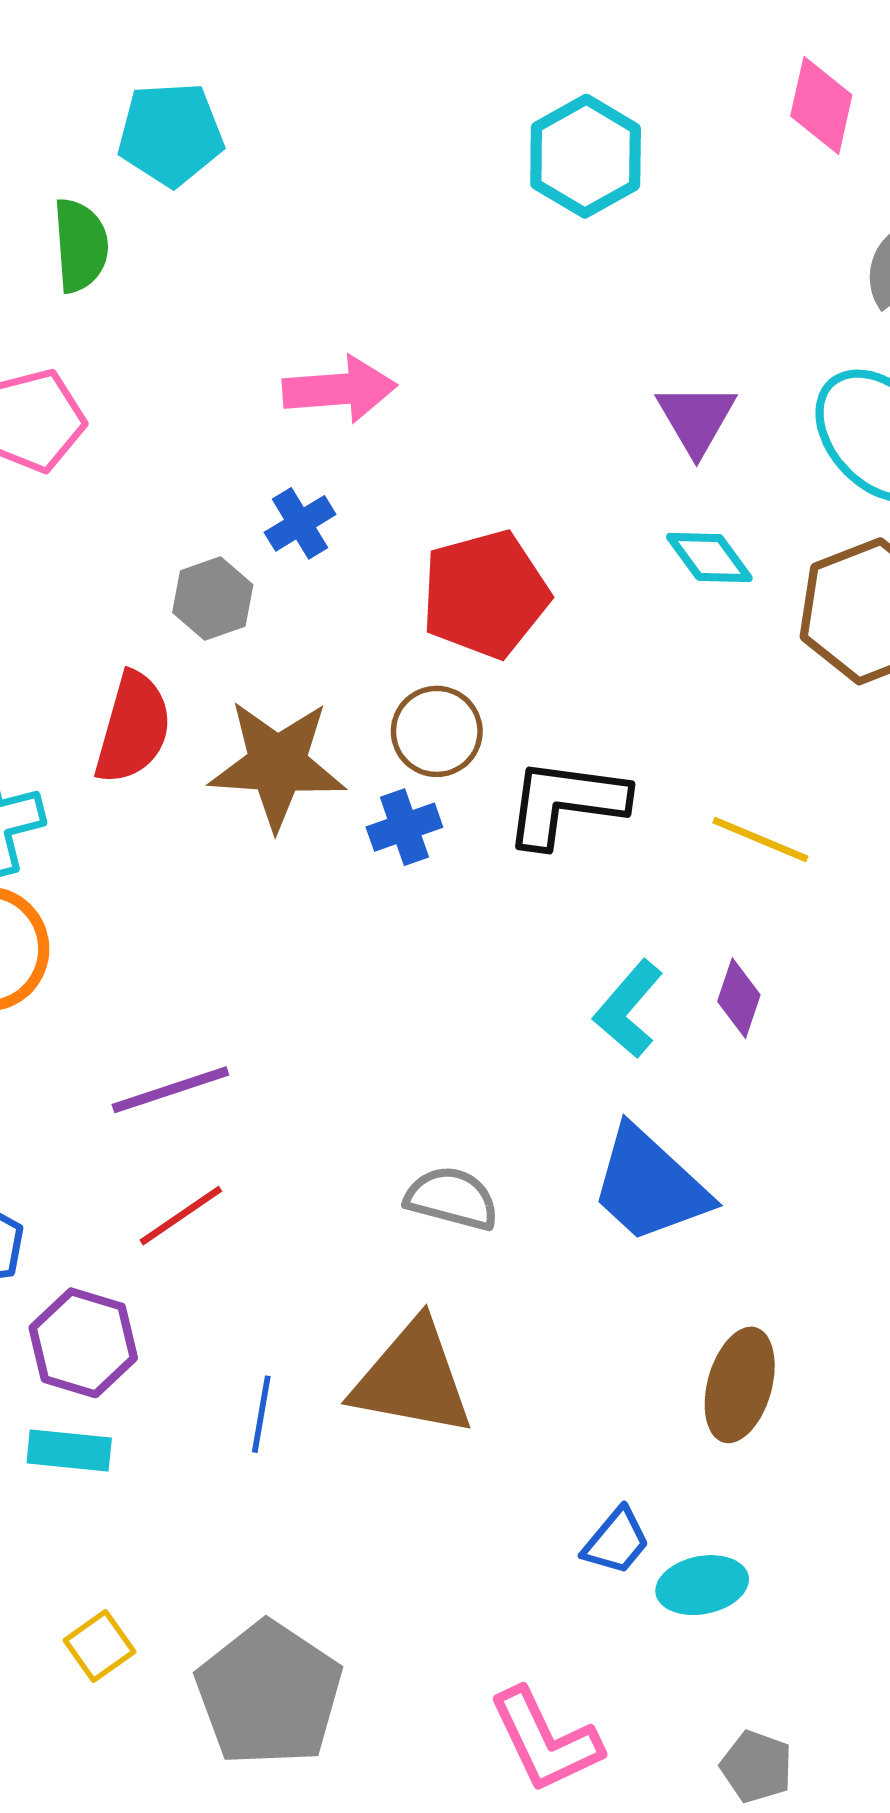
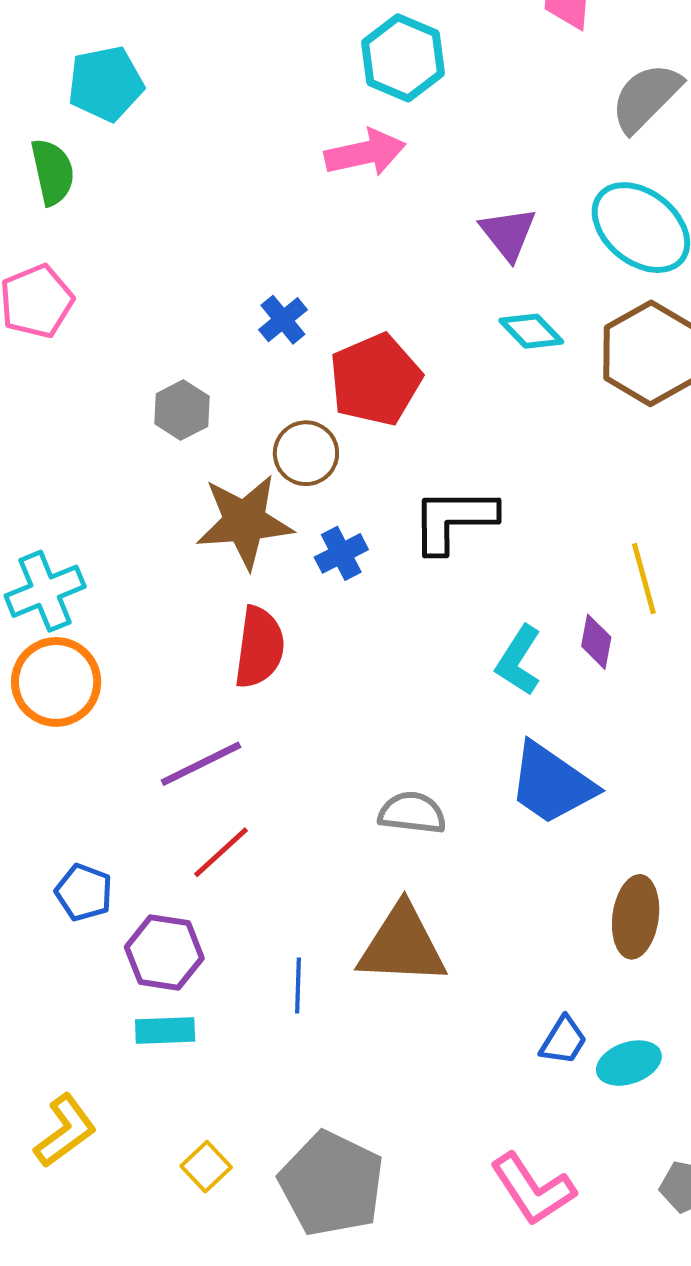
pink arrow: (340, 389) -> (365, 153), moved
blue cross: (300, 523) -> (283, 320), moved
red semicircle: (133, 728) -> (259, 647), moved
brown circle: (437, 731) -> (306, 453), moved
yellow line: (760, 839) -> (644, 579), moved, turned 60

